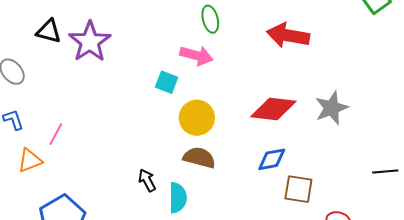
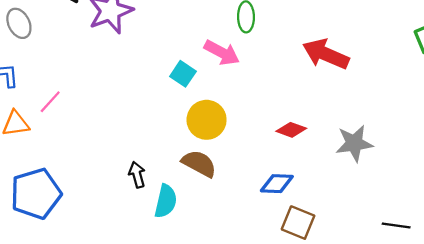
red diamond: (273, 109) -> (291, 130), size x0.6

